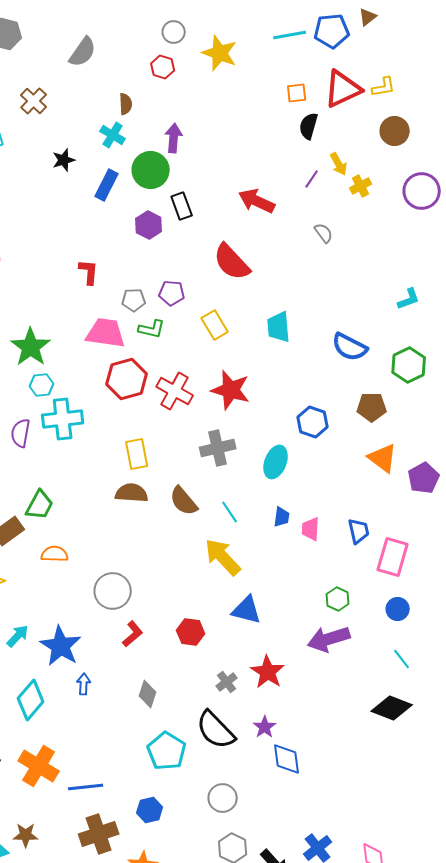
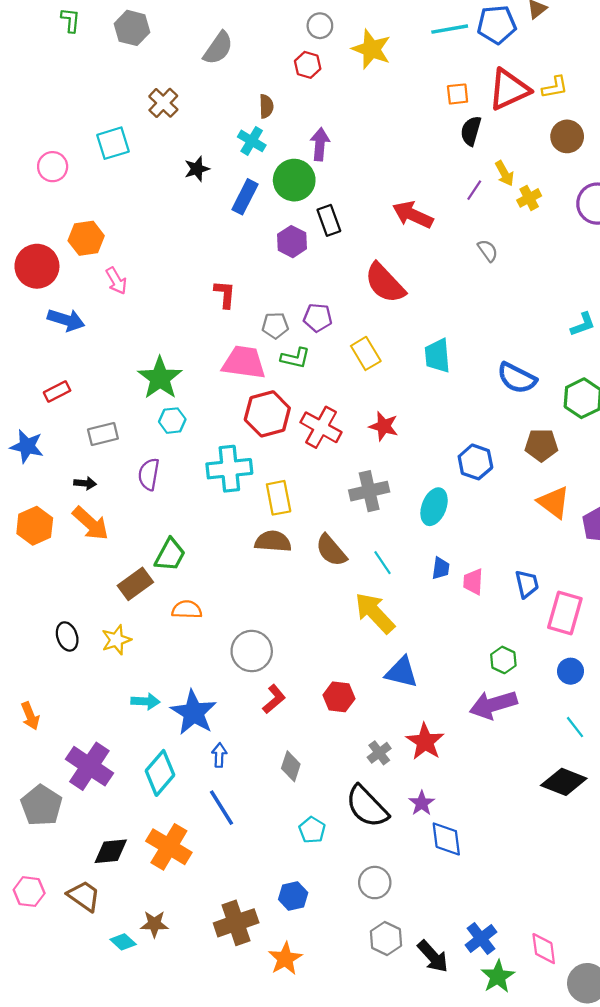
red star: (231, 390) -> (384, 426), size x0.7
cyan cross: (63, 419) -> (229, 469), moved
cyan arrow: (18, 636) -> (145, 701), turned 50
cyan pentagon: (167, 751) -> (312, 830), size x0.6
blue line: (86, 787) -> (221, 808), moved, turned 64

